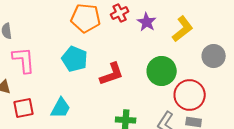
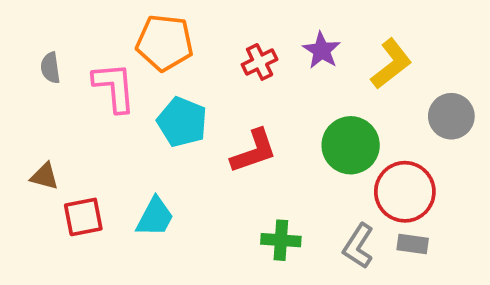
red cross: (120, 13) -> (260, 62), moved
orange pentagon: (86, 18) -> (165, 43), moved
pink L-shape: (24, 60) -> (114, 87), moved

